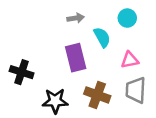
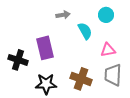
purple rectangle: (76, 58) -> (45, 48), moved

